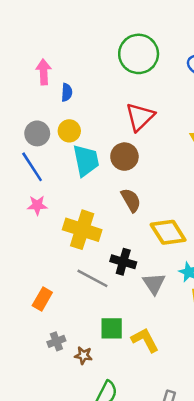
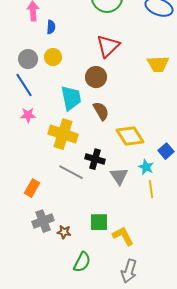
cyan trapezoid: (86, 160) -> (71, 98), moved
green square: (112, 328) -> (99, 222), moved
yellow L-shape: (145, 340) -> (123, 236), moved
gray cross: (56, 341) -> (43, 221), size x1.5

